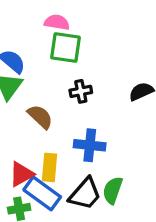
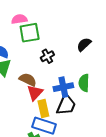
red triangle: (21, 174) -> (35, 93), moved
green semicircle: (113, 190) -> (84, 83), moved
black trapezoid: (85, 194) -> (66, 105), moved

